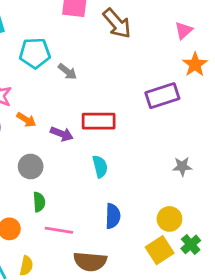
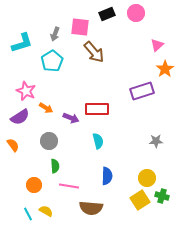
brown arrow: (117, 23) -> (94, 52), moved
cyan pentagon: (35, 53) -> (52, 61), turned -30
gray arrow: (67, 72) -> (55, 34), moved, turned 72
green cross: (191, 244) -> (162, 196), turned -32
yellow semicircle: (26, 266) -> (46, 211), turned -72

